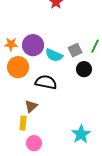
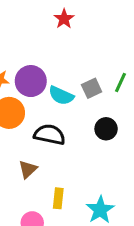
black circle: (84, 69) -> (106, 129), moved
yellow rectangle: (23, 123) -> (58, 198), moved

